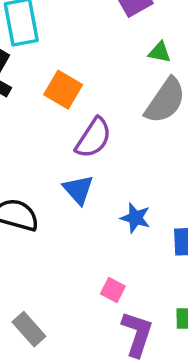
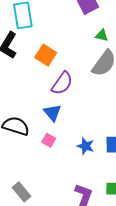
blue star: (135, 218) -> (86, 146), moved
pink square: (113, 290) -> (49, 140), moved

